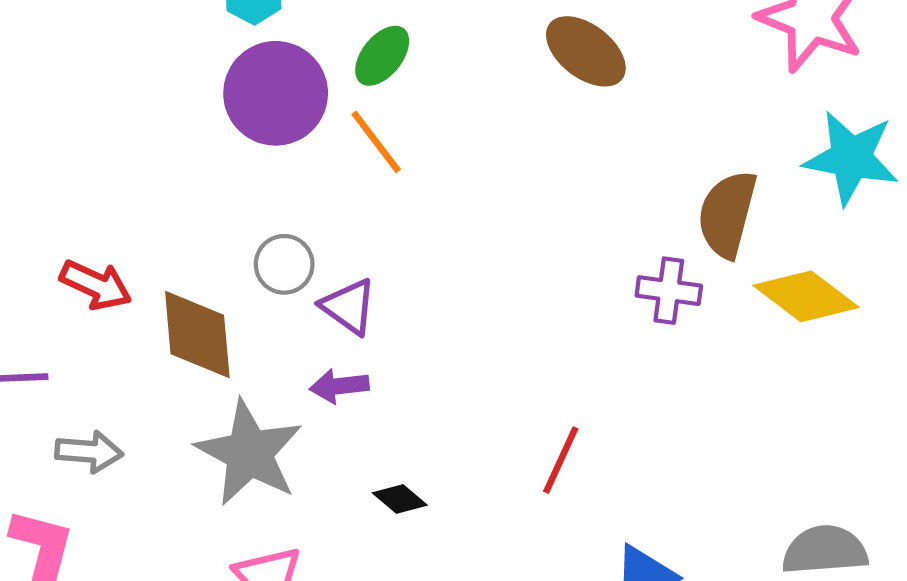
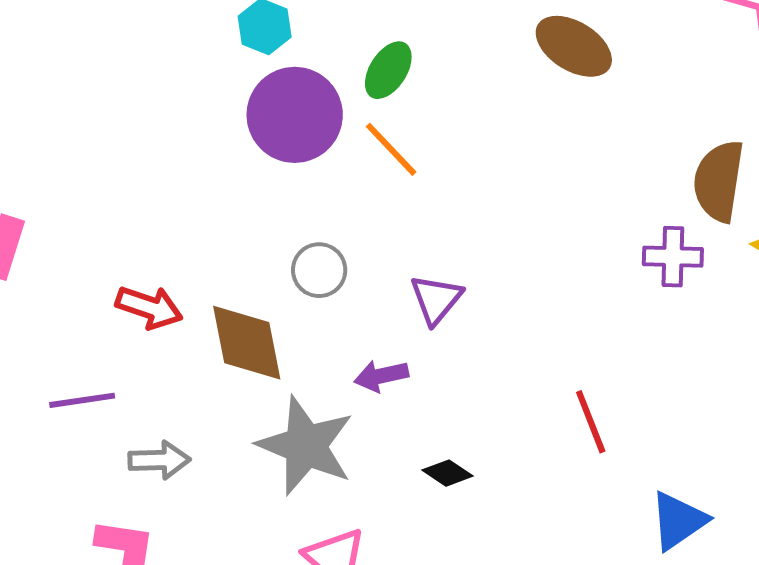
purple triangle: (349, 306) -> (436, 299), moved, turned 40
red line: (561, 460) -> (591, 422), turned -40

